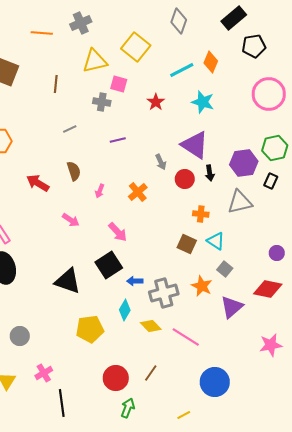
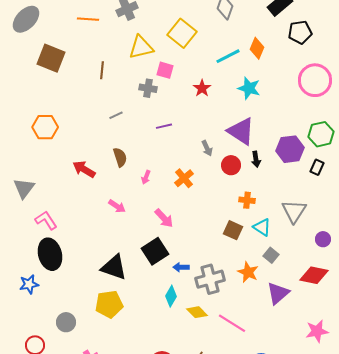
gray triangle: (240, 202) -> (294, 211), moved, turned -44
yellow pentagon: (90, 329) -> (109, 304), moved

